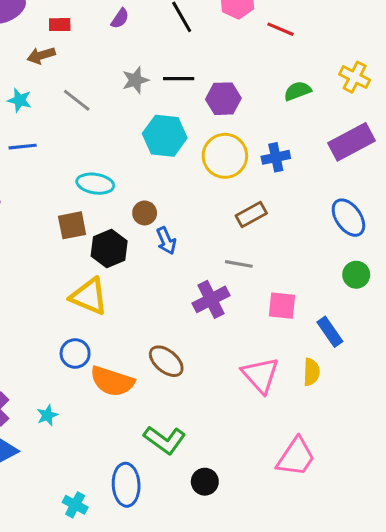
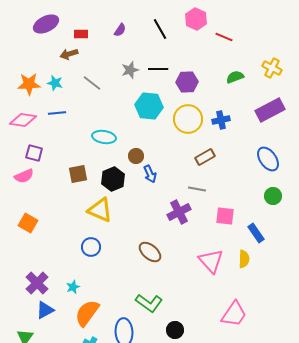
brown square: (72, 225) -> (78, 174), moved
orange semicircle: (112, 381) -> (87, 313), moved, turned 108

